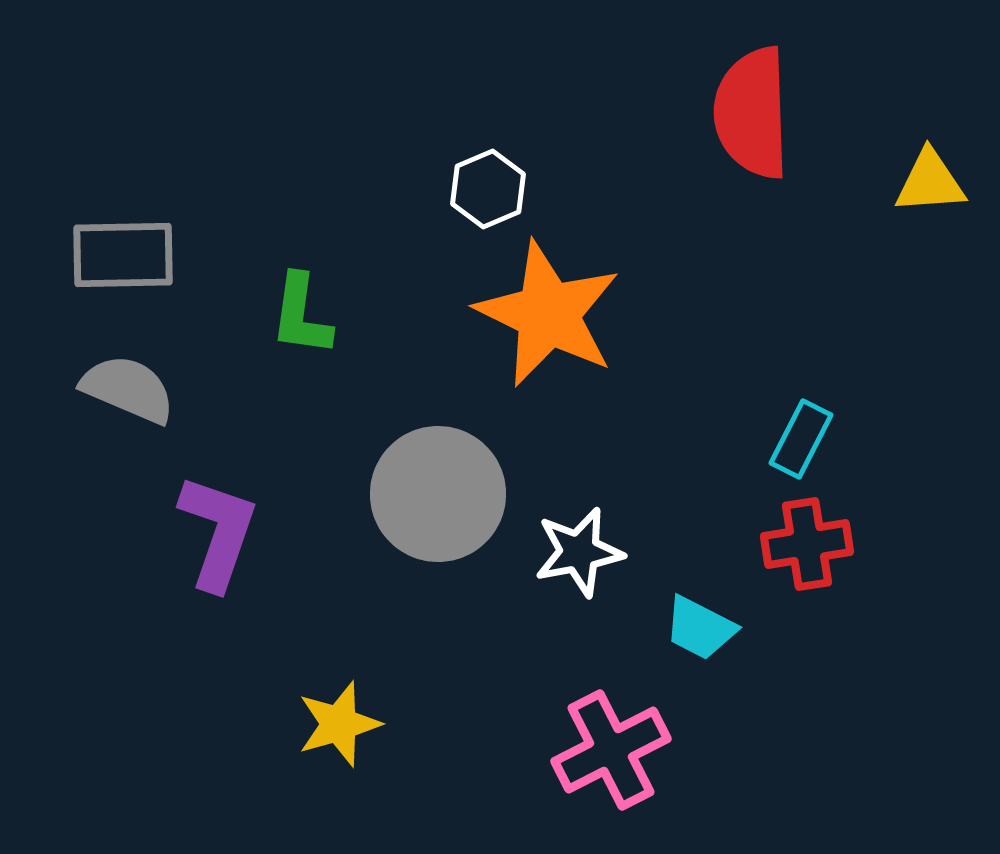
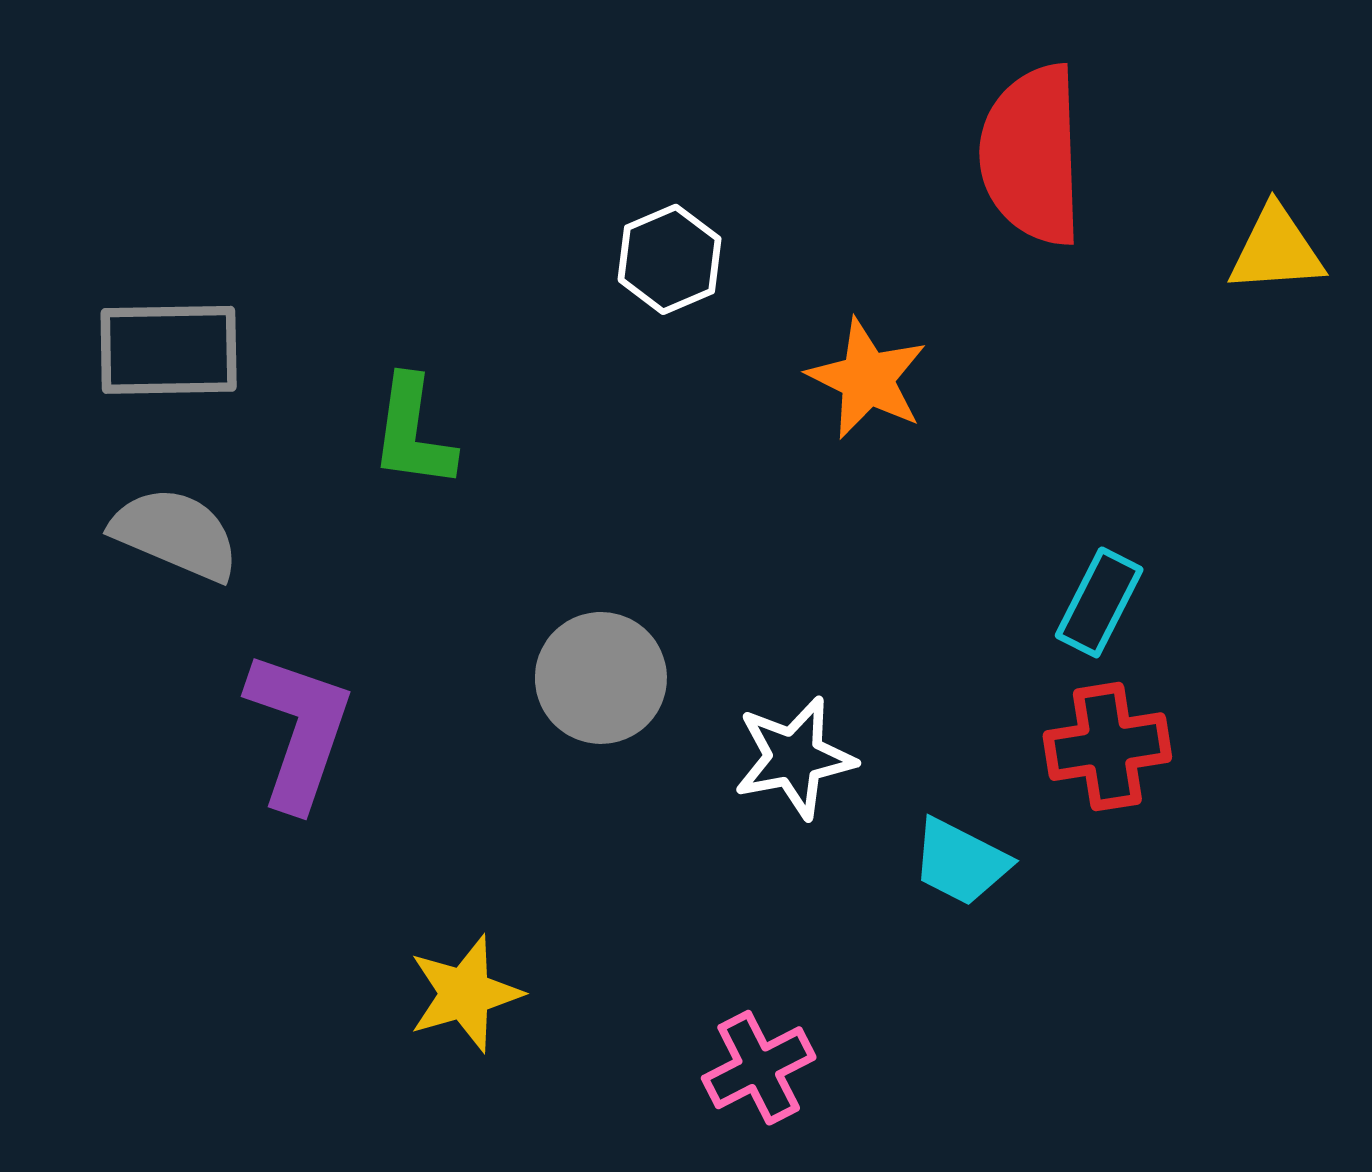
orange star: (548, 314) -> (867, 379), moved, size x0.6
gray circle: (438, 494) -> (601, 678), size x0.7
pink cross: (611, 750) -> (759, 1068), moved, size x0.7

